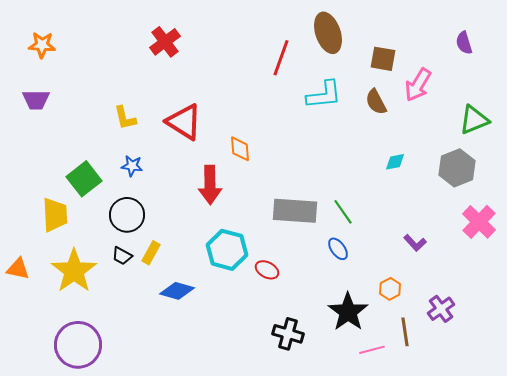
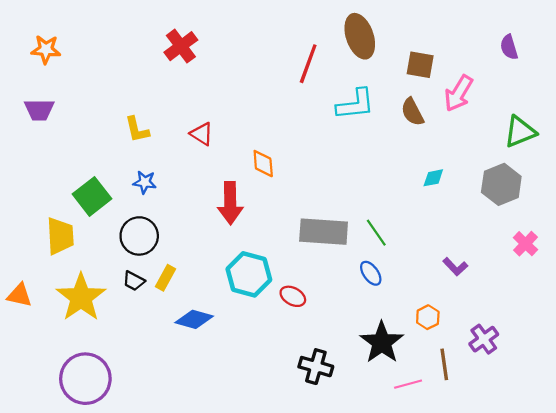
red triangle: (184, 122) -> (202, 134), size x0.6
pink cross: (479, 222) -> (525, 244), size x0.7

